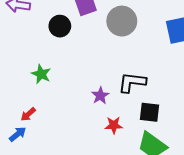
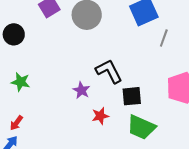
black circle: (60, 26) -> (14, 34), moved
black L-shape: (132, 82) -> (109, 71), turned 68

